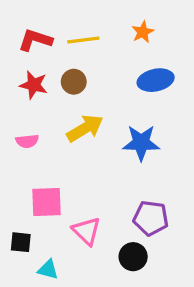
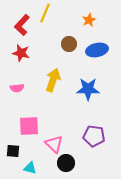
red L-shape: (35, 40) -> (22, 25), turned -65
yellow line: (83, 40) -> (45, 13), moved, turned -60
brown circle: (74, 82) -> (69, 44), moved
yellow arrow: (85, 128) -> (53, 80), turned -40
black circle: (133, 257) -> (66, 163), moved

